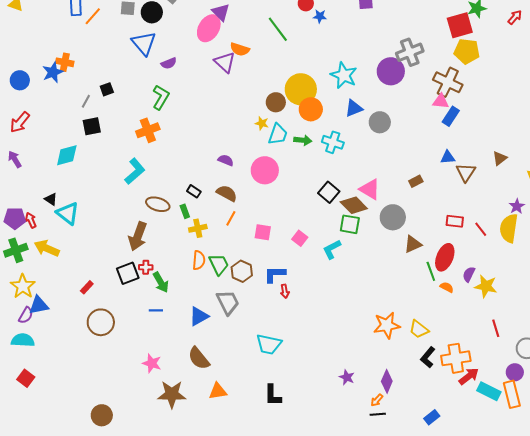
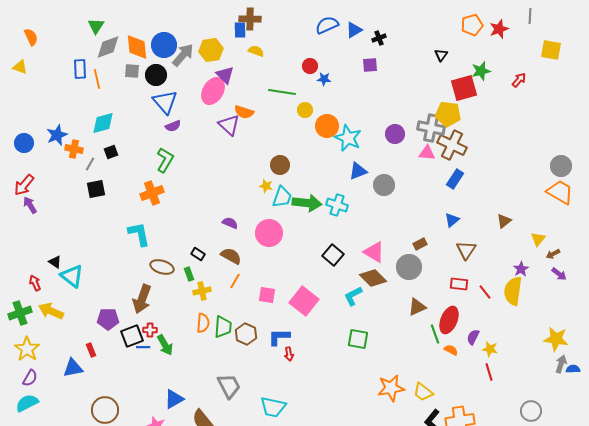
orange line: (93, 16) -> (97, 79), turned -54
green line: (278, 29) -> (282, 92), turned -44
blue triangle: (144, 43) -> (165, 102), moved
yellow pentagon: (467, 51) -> (448, 114), moved
gray cross: (410, 52) -> (431, 128), moved, turned 32
orange cross: (65, 62) -> (74, 149), moved
purple circle: (391, 71) -> (395, 134), size x0.7
yellow circle: (301, 89) -> (305, 110), moved, size x0.5
pink triangle: (441, 101) -> (427, 153), moved
orange circle: (311, 109) -> (327, 126), moved
green arrow: (303, 140) -> (307, 203), size x1.6
cyan diamond: (67, 155) -> (103, 123), moved
blue triangle: (448, 157) -> (452, 220), turned -35
purple arrow: (15, 159) -> (30, 205), moved
cyan L-shape: (135, 171) -> (139, 234), turned -60
brown triangle: (466, 172) -> (466, 250), moved
brown diamond: (354, 205) -> (373, 278), moved
gray circle: (393, 217) -> (409, 267), moved
purple pentagon: (15, 218) -> (108, 319), moved
green square: (350, 224) -> (358, 339), moved
pink square: (300, 238) -> (304, 301), size x1.8
cyan L-shape: (332, 249) -> (353, 296), moved
green trapezoid: (219, 264) -> (223, 327), turned 30
yellow star: (486, 286) -> (490, 349), size x0.7
red rectangle: (87, 287) -> (91, 350), turned -64
gray trapezoid: (228, 302) -> (229, 386), moved
blue triangle: (39, 305) -> (73, 368), moved
blue line: (156, 310) -> (143, 347), moved
blue triangle: (199, 316) -> (174, 399), moved
brown circle: (101, 322) -> (105, 410), moved
red line: (496, 328) -> (489, 372), moved
cyan semicircle: (23, 340) -> (27, 403), turned -30

